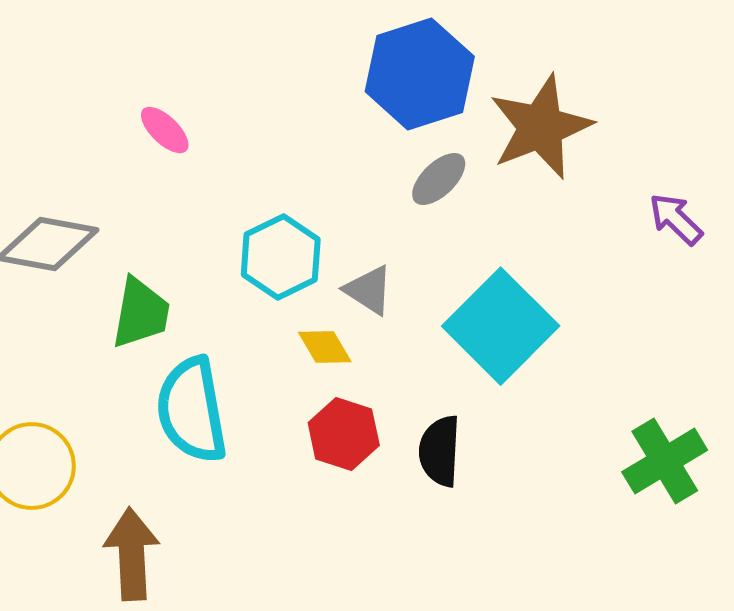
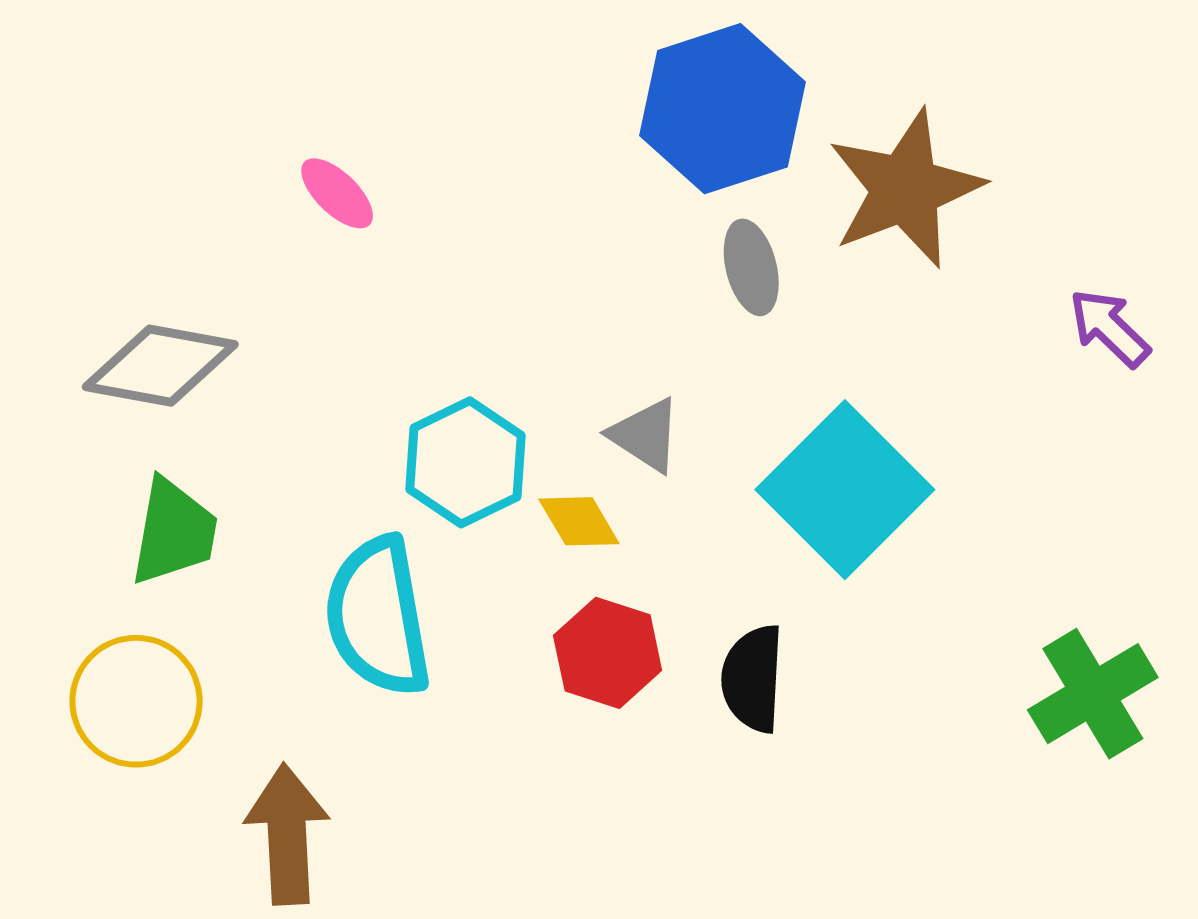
gray ellipse: (439, 179) -> (751, 267), turned -60
cyan hexagon: (281, 257) -> (466, 462), moved
green trapezoid: (141, 313) -> (174, 532), moved

